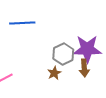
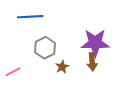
gray hexagon: (63, 54) -> (45, 48), moved

